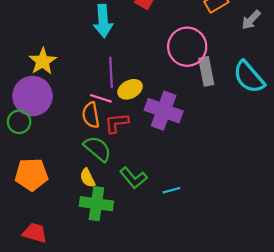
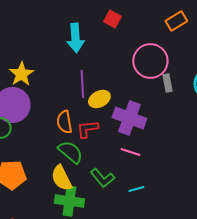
gray rectangle: (206, 71) -> (167, 83), size x0.7
pink line: (101, 98) -> (130, 152), moved
yellow semicircle: (87, 178) -> (61, 178), size x1.5

